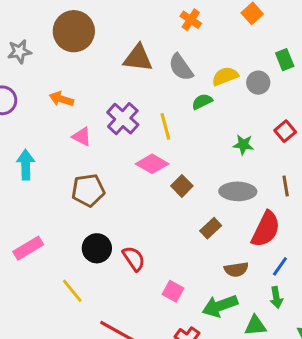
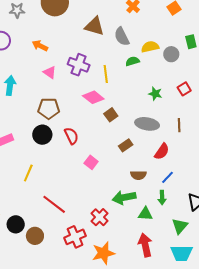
purple cross: (123, 119) -> (79, 65), turned -30
red semicircle: (266, 229) -> (162, 152), size x0.7
black circle: (97, 248) -> (42, 135), moved
red semicircle: (134, 259) -> (71, 136), moved
yellow line: (72, 291) -> (28, 173), turned 54
pink square: (173, 291) -> (91, 162), moved

